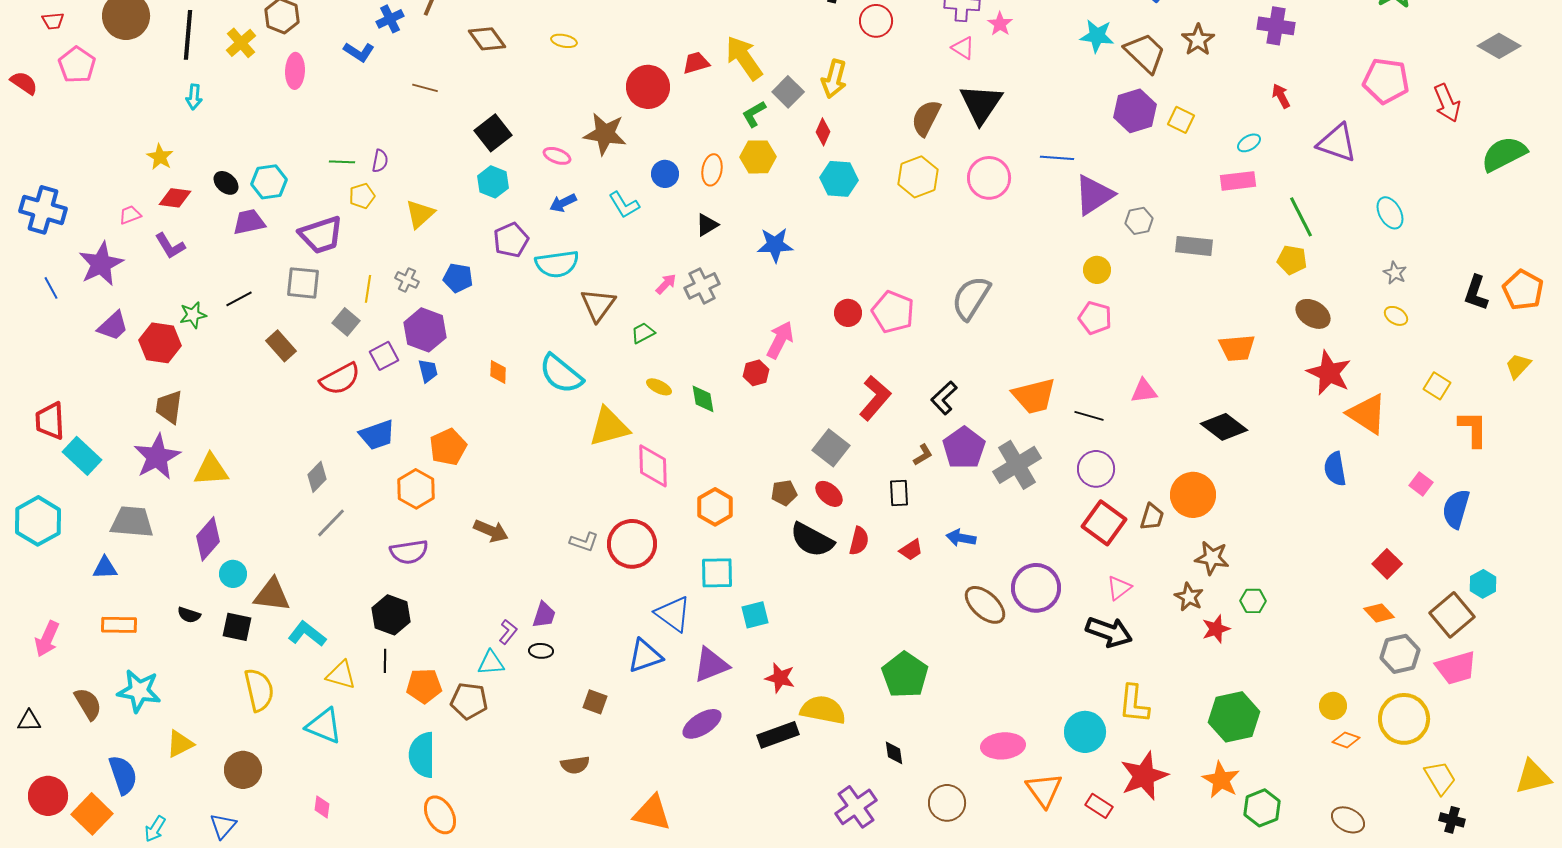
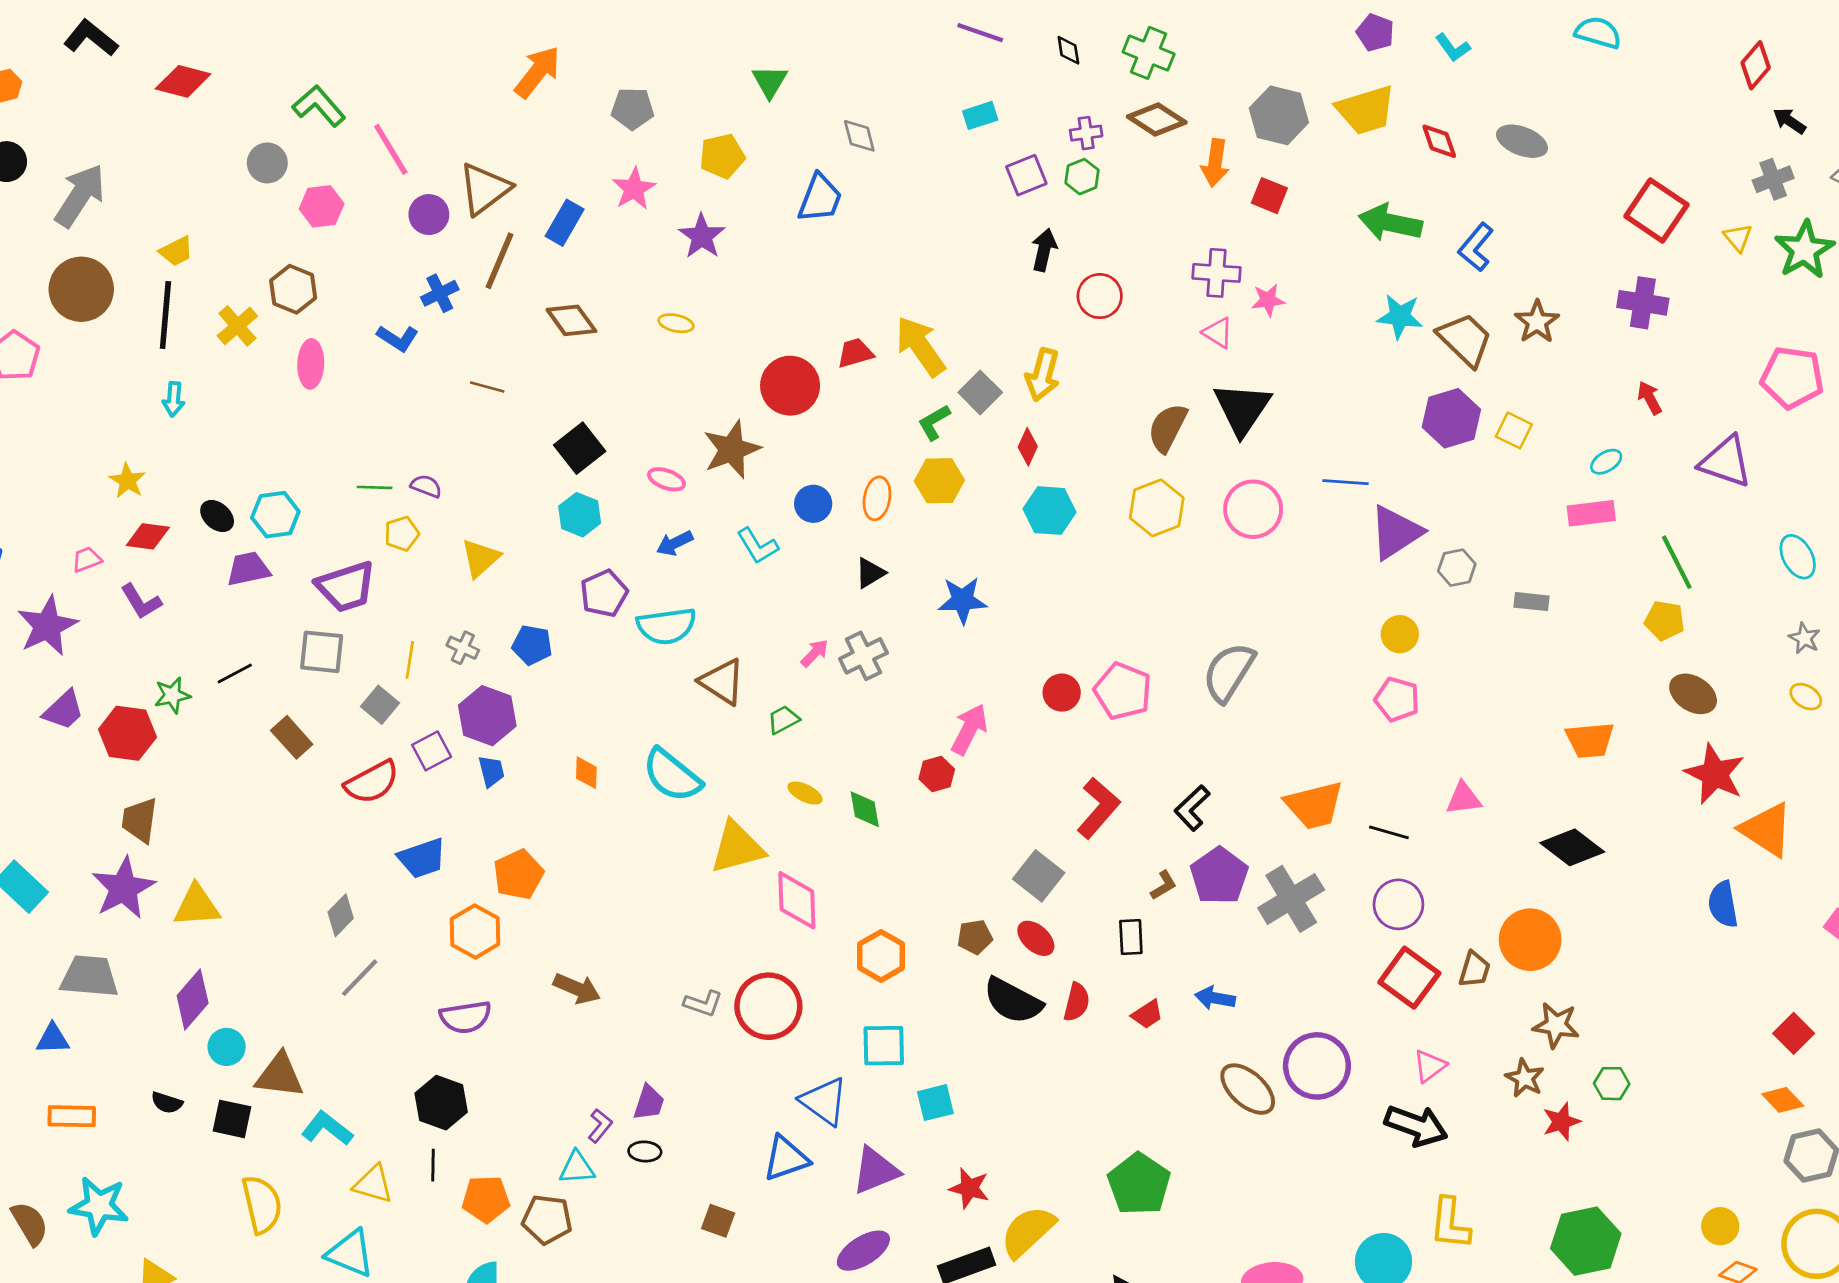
pink star: (1000, 24) -> (1268, 300), turned 30
brown star: (605, 134) -> (732, 449), turned -30
purple semicircle: (380, 161) -> (426, 486), turned -80
gray rectangle: (1194, 246) -> (1531, 602), size x0.7
brown triangle: (598, 305) -> (722, 682), turned -33
yellow semicircle: (823, 710) -> (1028, 1232), turned -54

